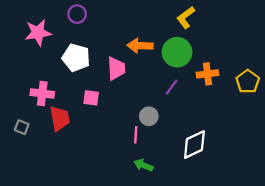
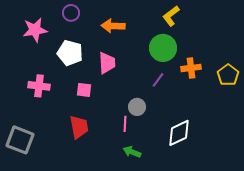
orange arrow: (140, 46) -> (113, 26), moved
red trapezoid: (60, 118) -> (79, 127), moved
gray square: (22, 127) -> (20, 140), moved, size x2.0

